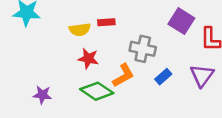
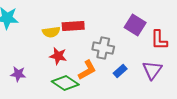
red rectangle: (106, 22) -> (73, 26), size x1.5
purple star: (42, 95) -> (18, 74), moved

